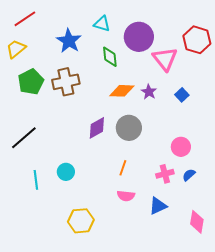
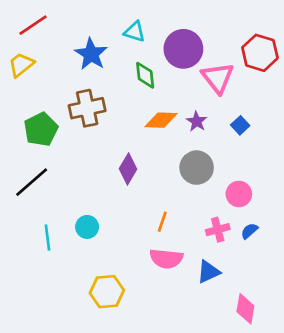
green pentagon: (31, 82) -> (41, 129), moved
purple diamond: (97, 128) -> (128, 169), turned -30
gray circle: (129, 128) -> (197, 168), moved
pink semicircle: (126, 196) -> (166, 259), size x1.4
pink diamond: (197, 222) -> (245, 309), moved

